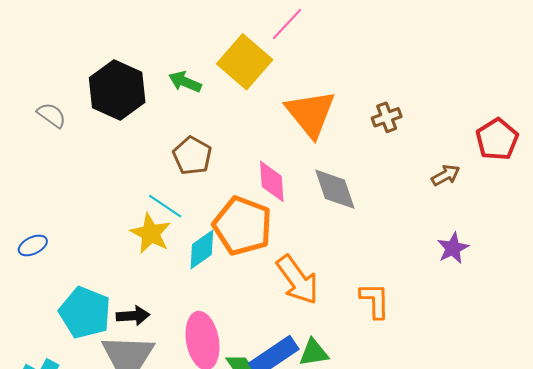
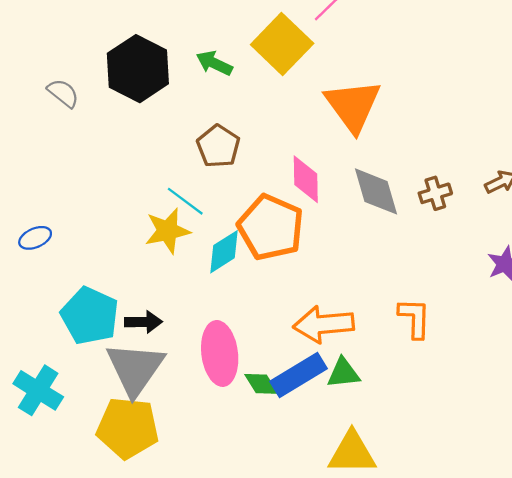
brown cross: (387, 117) -> (435, 193), moved
yellow star: (151, 233) -> (168, 231), turned 30
orange arrow: (297, 280) -> (324, 324), moved, turned 118

